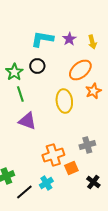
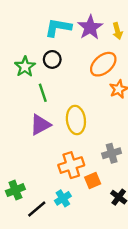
purple star: (69, 39) -> (90, 27), size x1.5
green line: (20, 94) -> (43, 93), moved
yellow ellipse: (64, 101) -> (76, 120), moved
purple triangle: (27, 121) -> (40, 125), turned -48

